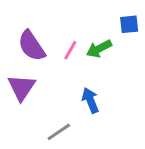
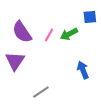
blue arrow: (90, 100) -> (83, 70), moved

